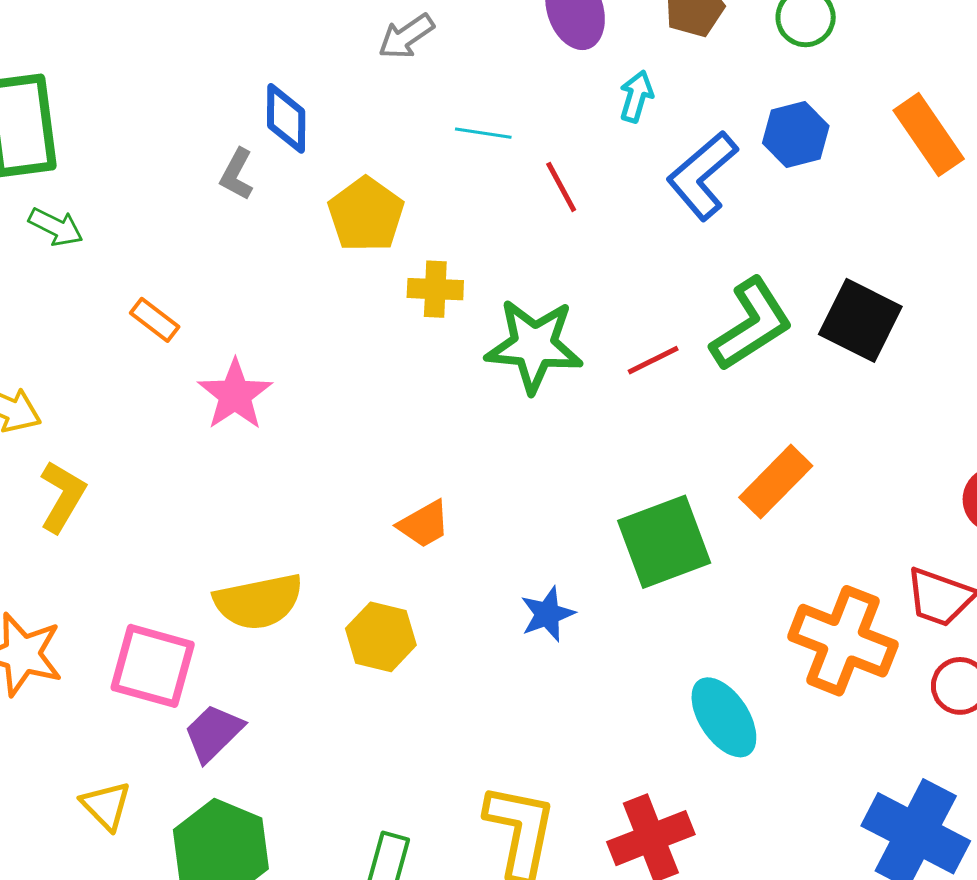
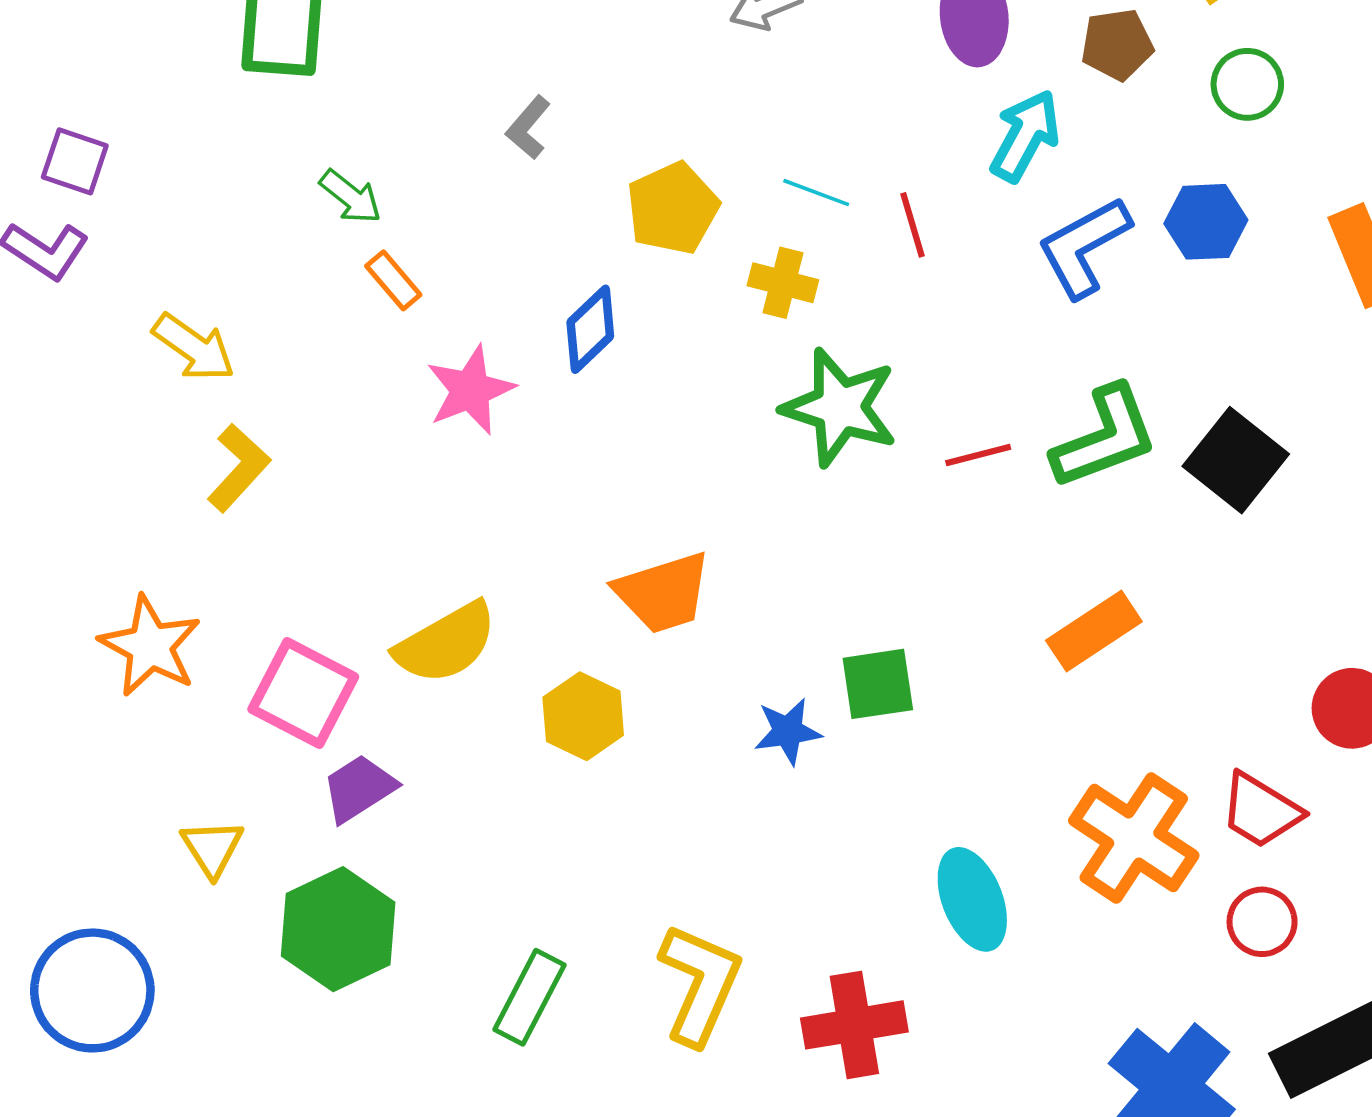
cyan arrow: (636, 96) -> (1025, 136), size x1.5
blue diamond: (286, 118) -> (590, 329), moved, turned 34
cyan line: (483, 133) -> (816, 193), moved
green arrow: (56, 227) -> (351, 197), moved
yellow cross: (435, 289) -> (783, 283), moved
orange trapezoid: (424, 524) -> (663, 593), size x1.5
green square: (664, 542) -> (878, 684), moved, size x0.7
yellow semicircle: (258, 602) -> (446, 643), turned -30

